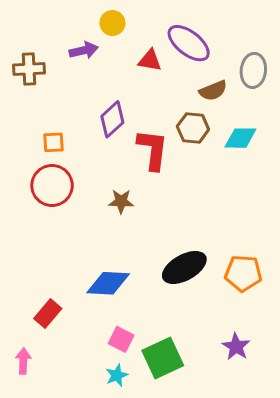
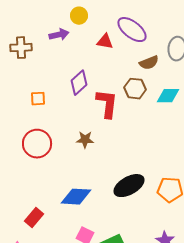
red circle: (52, 186) -> (37, 144), moved

